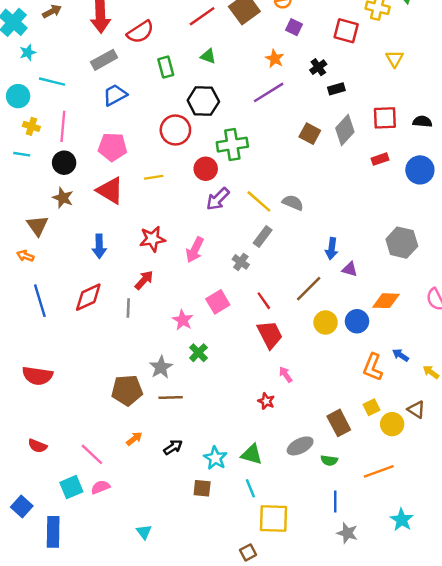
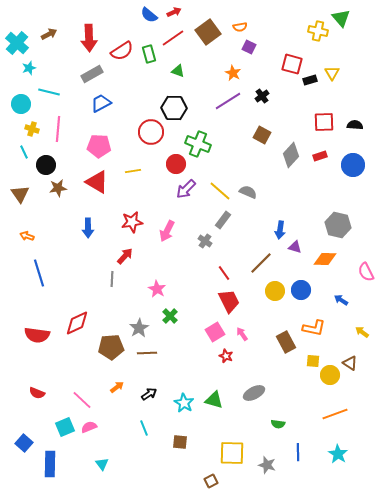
red square: (346, 31) -> (292, 64), moved
green rectangle: (166, 67) -> (149, 54), moved
black cross: (318, 67) -> (262, 96), moved
black rectangle: (336, 89) -> (310, 80), moved
gray diamond: (345, 130) -> (291, 155), moved
green cross: (232, 145) -> (198, 144), turned 30
cyan line: (22, 154) -> (24, 152), turned 56
black circle: (64, 163) -> (46, 165), moved
brown star: (63, 198) -> (58, 188), turned -30
brown triangle: (37, 226) -> (20, 194), moved
red diamond: (88, 297) -> (77, 323), moved
orange diamond: (386, 301) -> (325, 259), moved
pink square: (218, 302) -> (215, 332), moved
blue arrow: (401, 355) -> (341, 300), moved
orange L-shape: (373, 367) -> (314, 328), turned -100
yellow square: (372, 407) -> (313, 361), turned 32
brown rectangle: (339, 423) -> (286, 342), moved
green semicircle: (329, 460) -> (278, 424), moved
orange line: (379, 471) -> (335, 414), moved
brown square: (202, 488) -> (180, 442), moved
cyan line: (250, 488) -> (144, 428), moved
blue line: (335, 502) -> (298, 452), moved
cyan triangle: (144, 532) -> (102, 464), moved
gray star: (347, 533) -> (267, 465), moved

